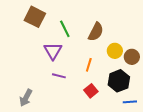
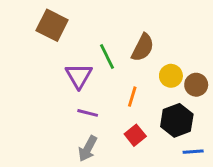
green line: (65, 29) -> (107, 56), moved
gray arrow: (26, 98) -> (88, 149), moved

